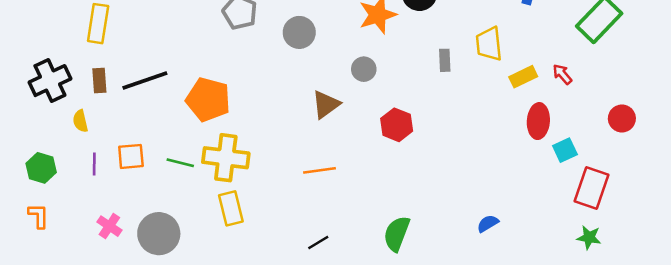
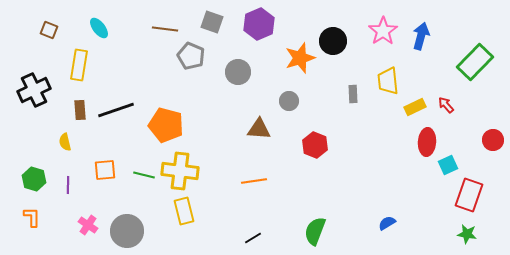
black cross: (50, 81) -> (34, 90), moved
brown triangle: (326, 105) -> (259, 129), turned 40
purple line: (94, 164) -> (68, 185), moved

